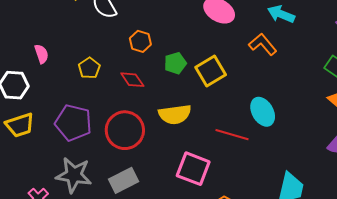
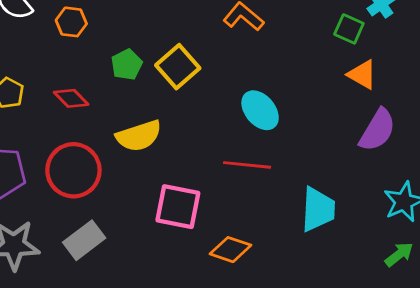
orange hexagon: (140, 41) -> (71, 22), moved
red line: (232, 135) -> (247, 165), moved

